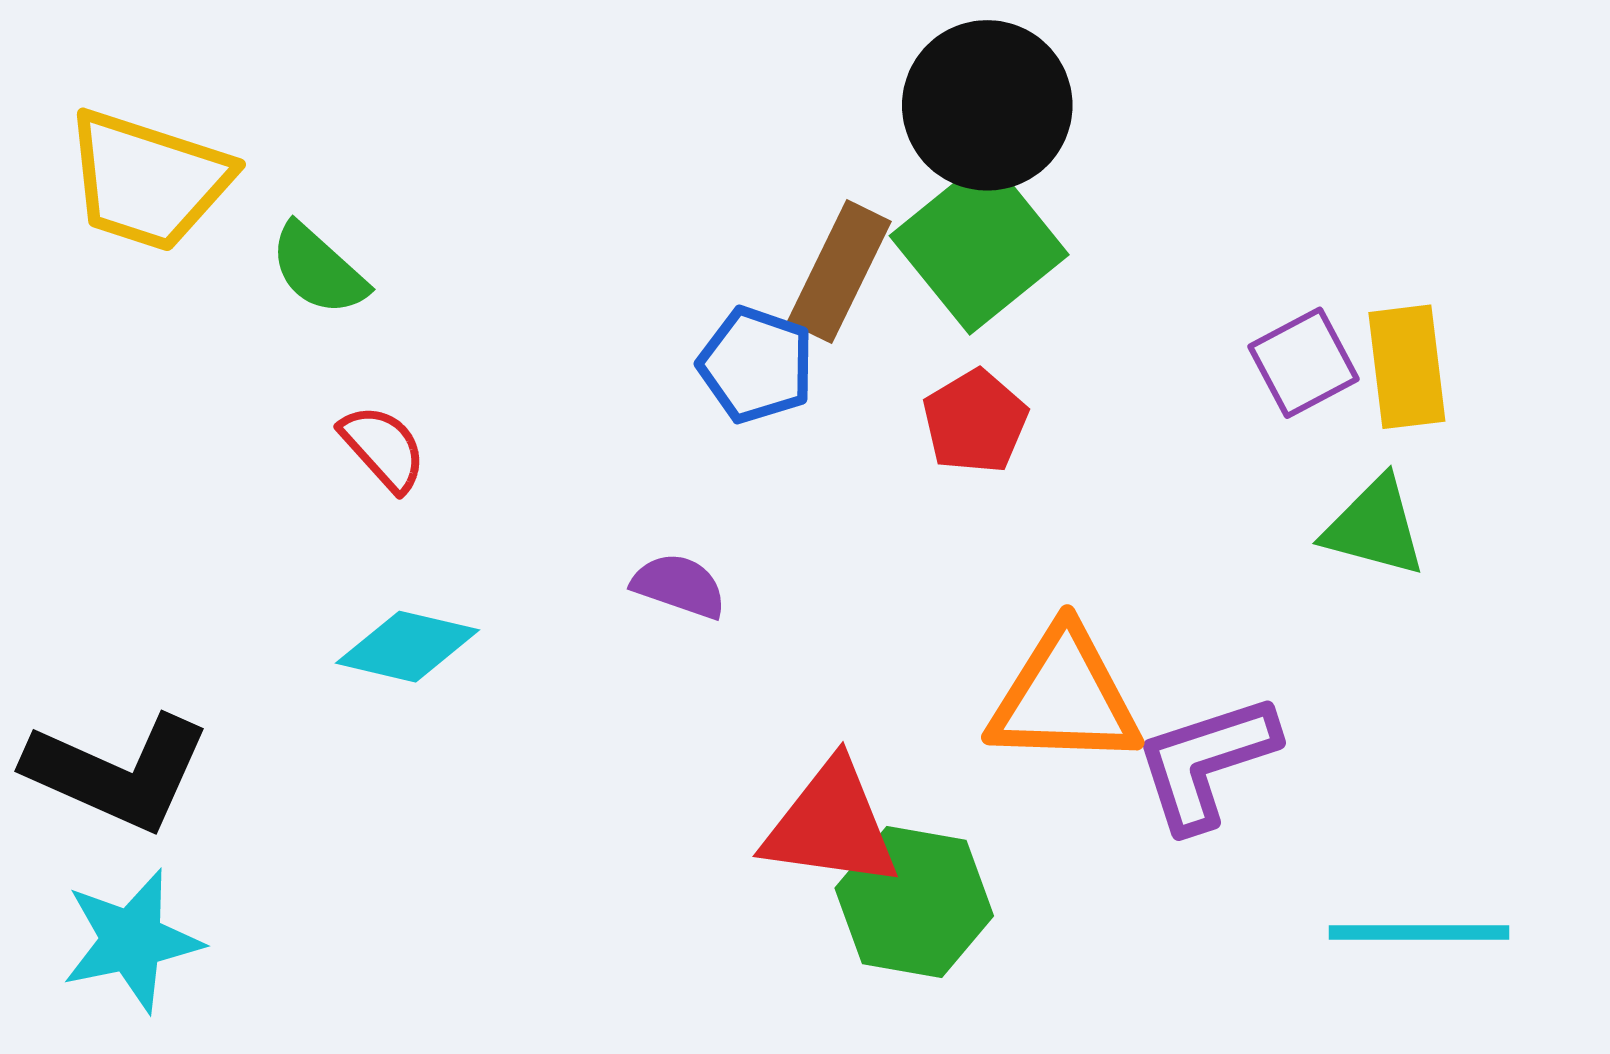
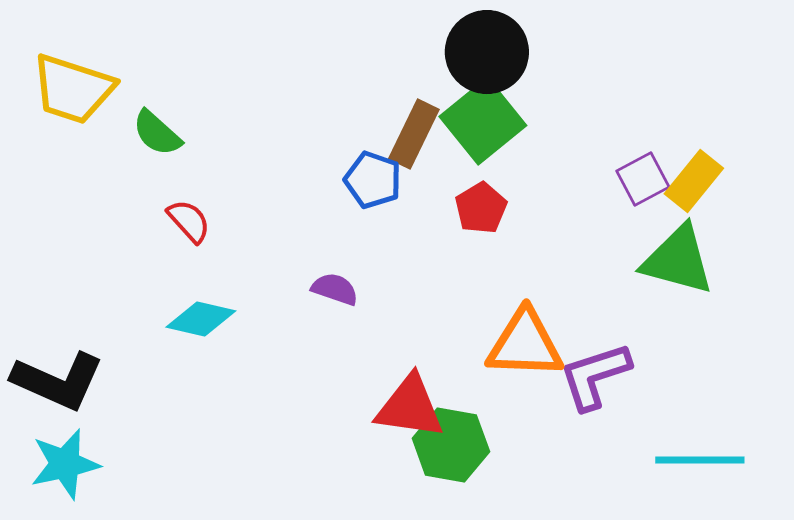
yellow rectangle: (1407, 367) -> (694, 181), turned 46
green triangle: (1374, 527) -> (678, 260), size x1.4

